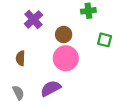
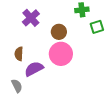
green square: (105, 40) -> (97, 27), moved, turned -32
purple semicircle: (51, 88) -> (34, 69), moved

